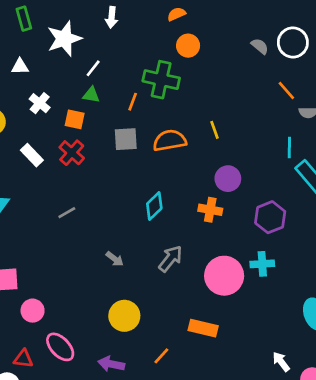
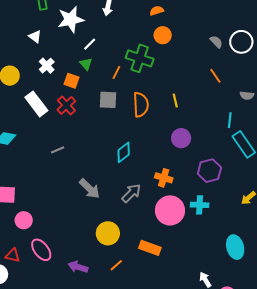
white triangle: (20, 67) -> (35, 37), turned 32
orange line: (286, 91) -> (215, 76), moved
green triangle: (91, 95) -> (86, 64), turned 32
orange semicircle: (170, 140) -> (141, 105), turned 90
white rectangle: (32, 155) -> (36, 104), size x1.4
orange cross: (210, 210) -> (164, 178), moved
gray arrow: (115, 259) -> (90, 189), size x1.6
yellow circle: (124, 316) -> (108, 233), moved

